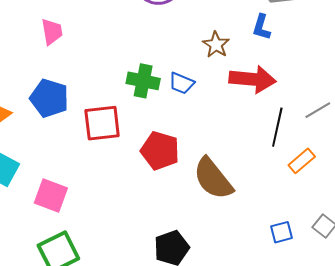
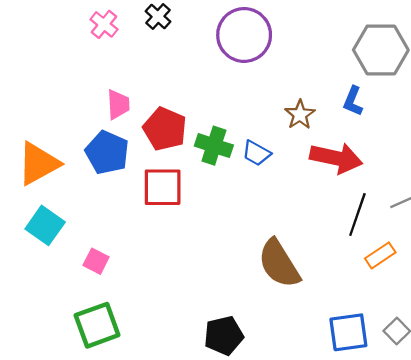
pink trapezoid: (52, 32) -> (118, 104), moved
red pentagon: (160, 151) -> (165, 129), moved
pink square: (51, 195) -> (96, 261), size x0.7
blue square: (282, 232) -> (348, 332), size x1.6

